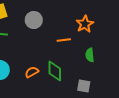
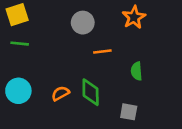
gray circle: (34, 20) -> (83, 23), moved
orange star: (85, 24) -> (134, 17), moved

